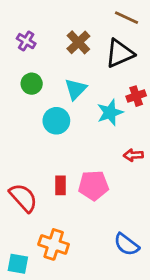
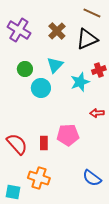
purple cross: (26, 41) -> (19, 30), size x1.6
green circle: (32, 84) -> (25, 69), moved
red rectangle: (60, 185) -> (44, 143), moved

